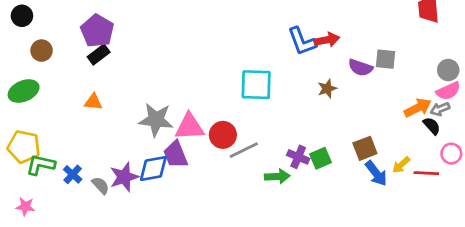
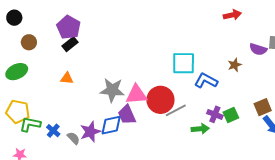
red arrow: (327, 40) -> (232, 15), moved
blue L-shape: (302, 41) -> (206, 81), moved, turned 140
red circle: (223, 135) -> (160, 100), size x1.4

